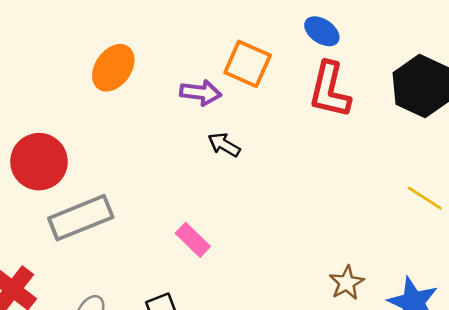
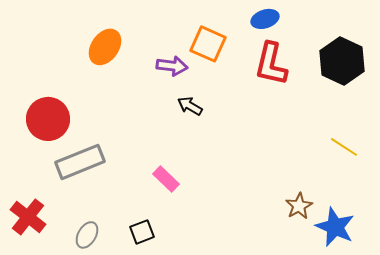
blue ellipse: (322, 31) -> (265, 19), turned -52
brown star: (347, 283) -> (299, 206), moved

